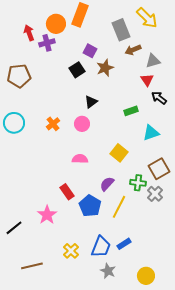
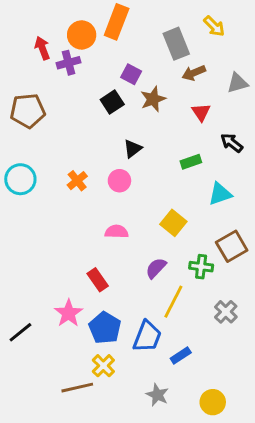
yellow arrow: (147, 18) -> (214, 26), size x0.7
gray triangle: (153, 61) -> (237, 83), moved
red triangle: (147, 80) -> (201, 112), moved
gray cross: (155, 194) -> (226, 312), moved
blue pentagon: (90, 206) -> (105, 328), moved
blue trapezoid: (101, 247) -> (147, 337), moved
brown line: (32, 266) -> (77, 388), moved

